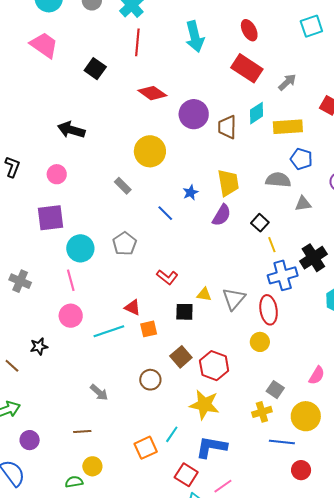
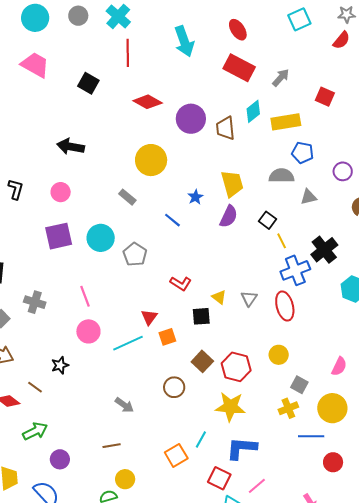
cyan circle: (80, 248) -> (101, 238), moved
yellow triangle: (204, 294) -> (219, 297), turned 35
gray triangle: (234, 299) -> (249, 298), size x0.7
red triangle: (133, 307) -> (149, 317), turned 48
yellow circle: (260, 342) -> (279, 355), moved

